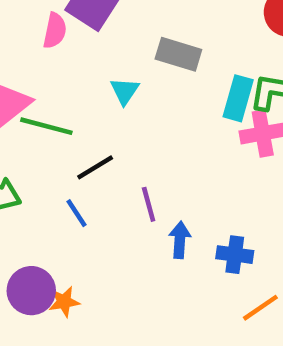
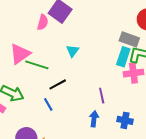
gray rectangle: (178, 54) -> (129, 39), moved
purple line: (149, 204) -> (102, 96), moved
blue cross: (235, 255) -> (125, 120), moved

